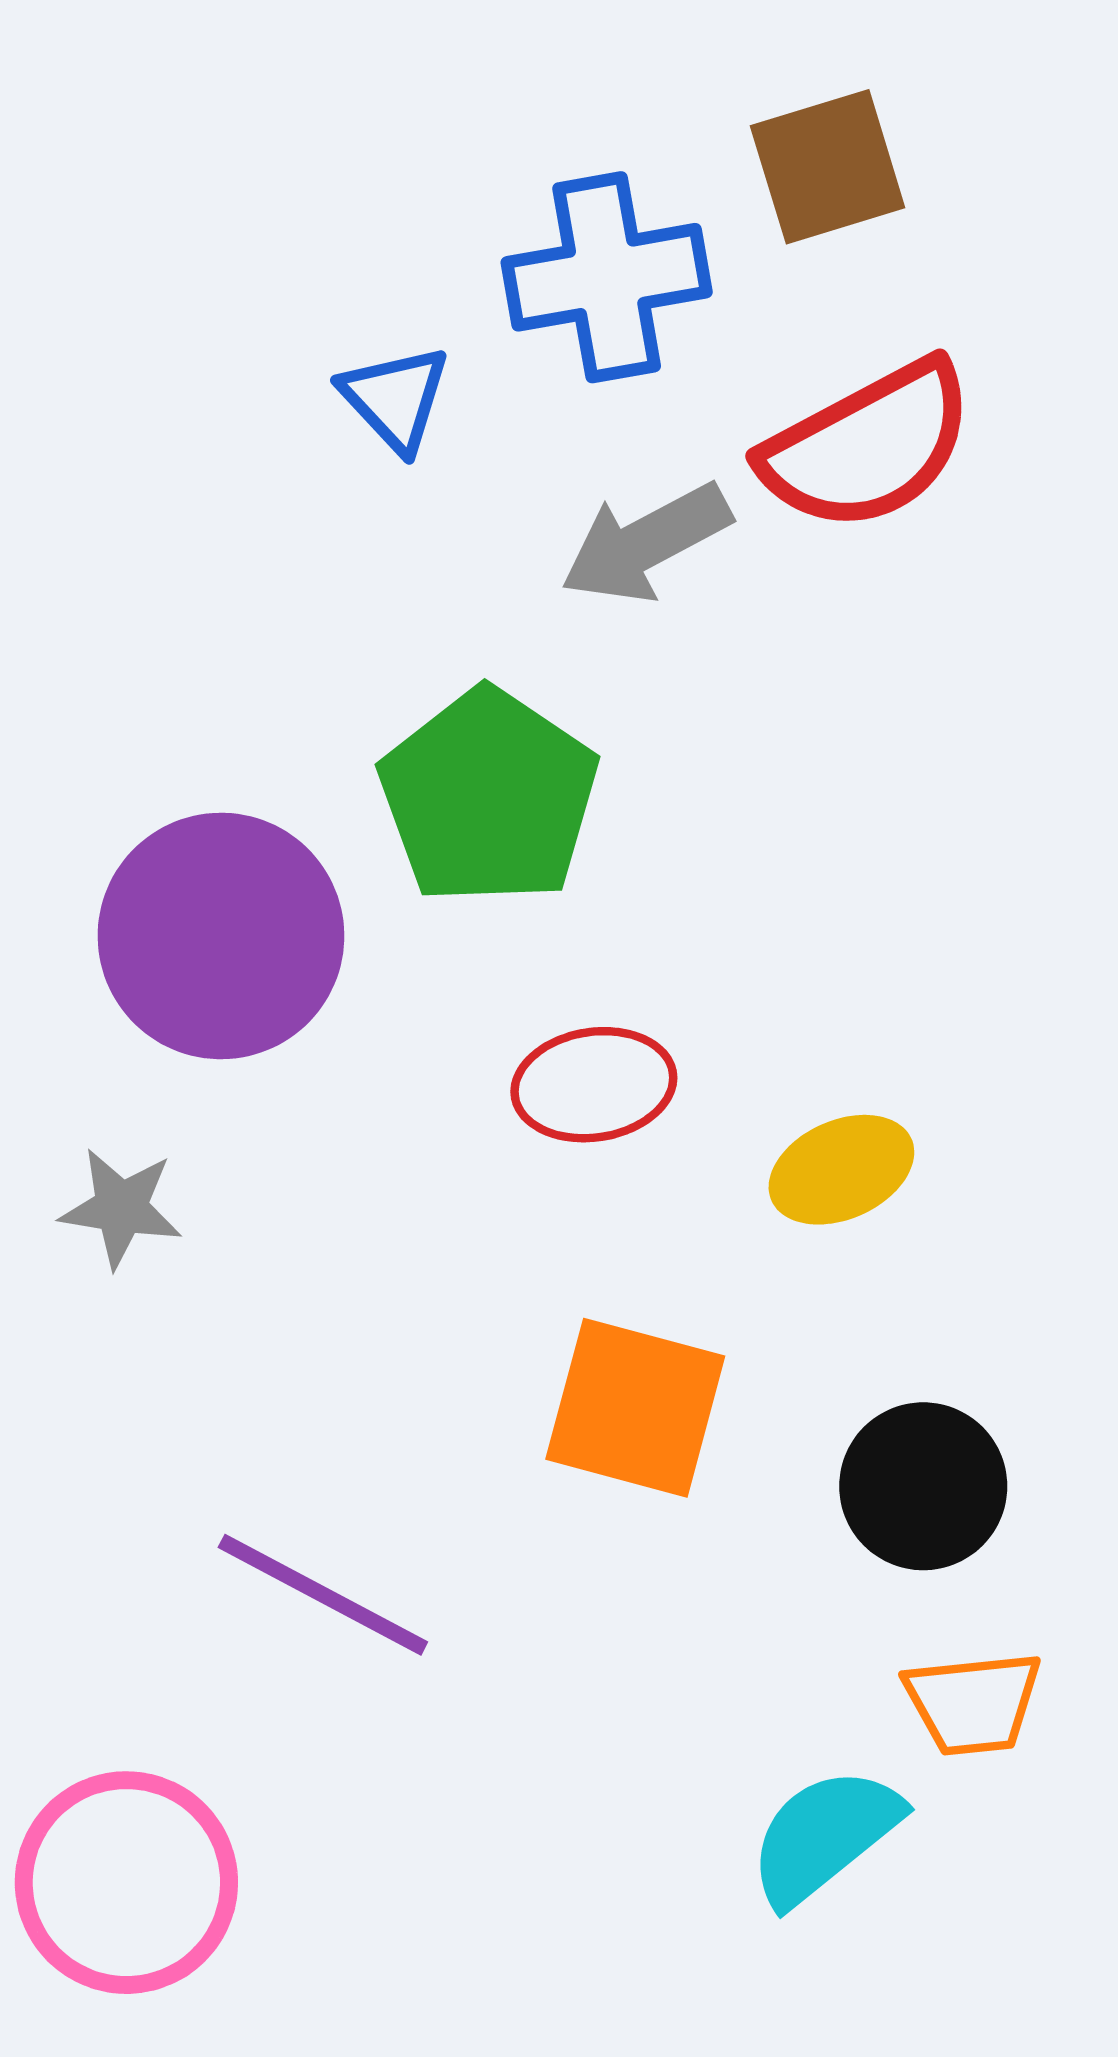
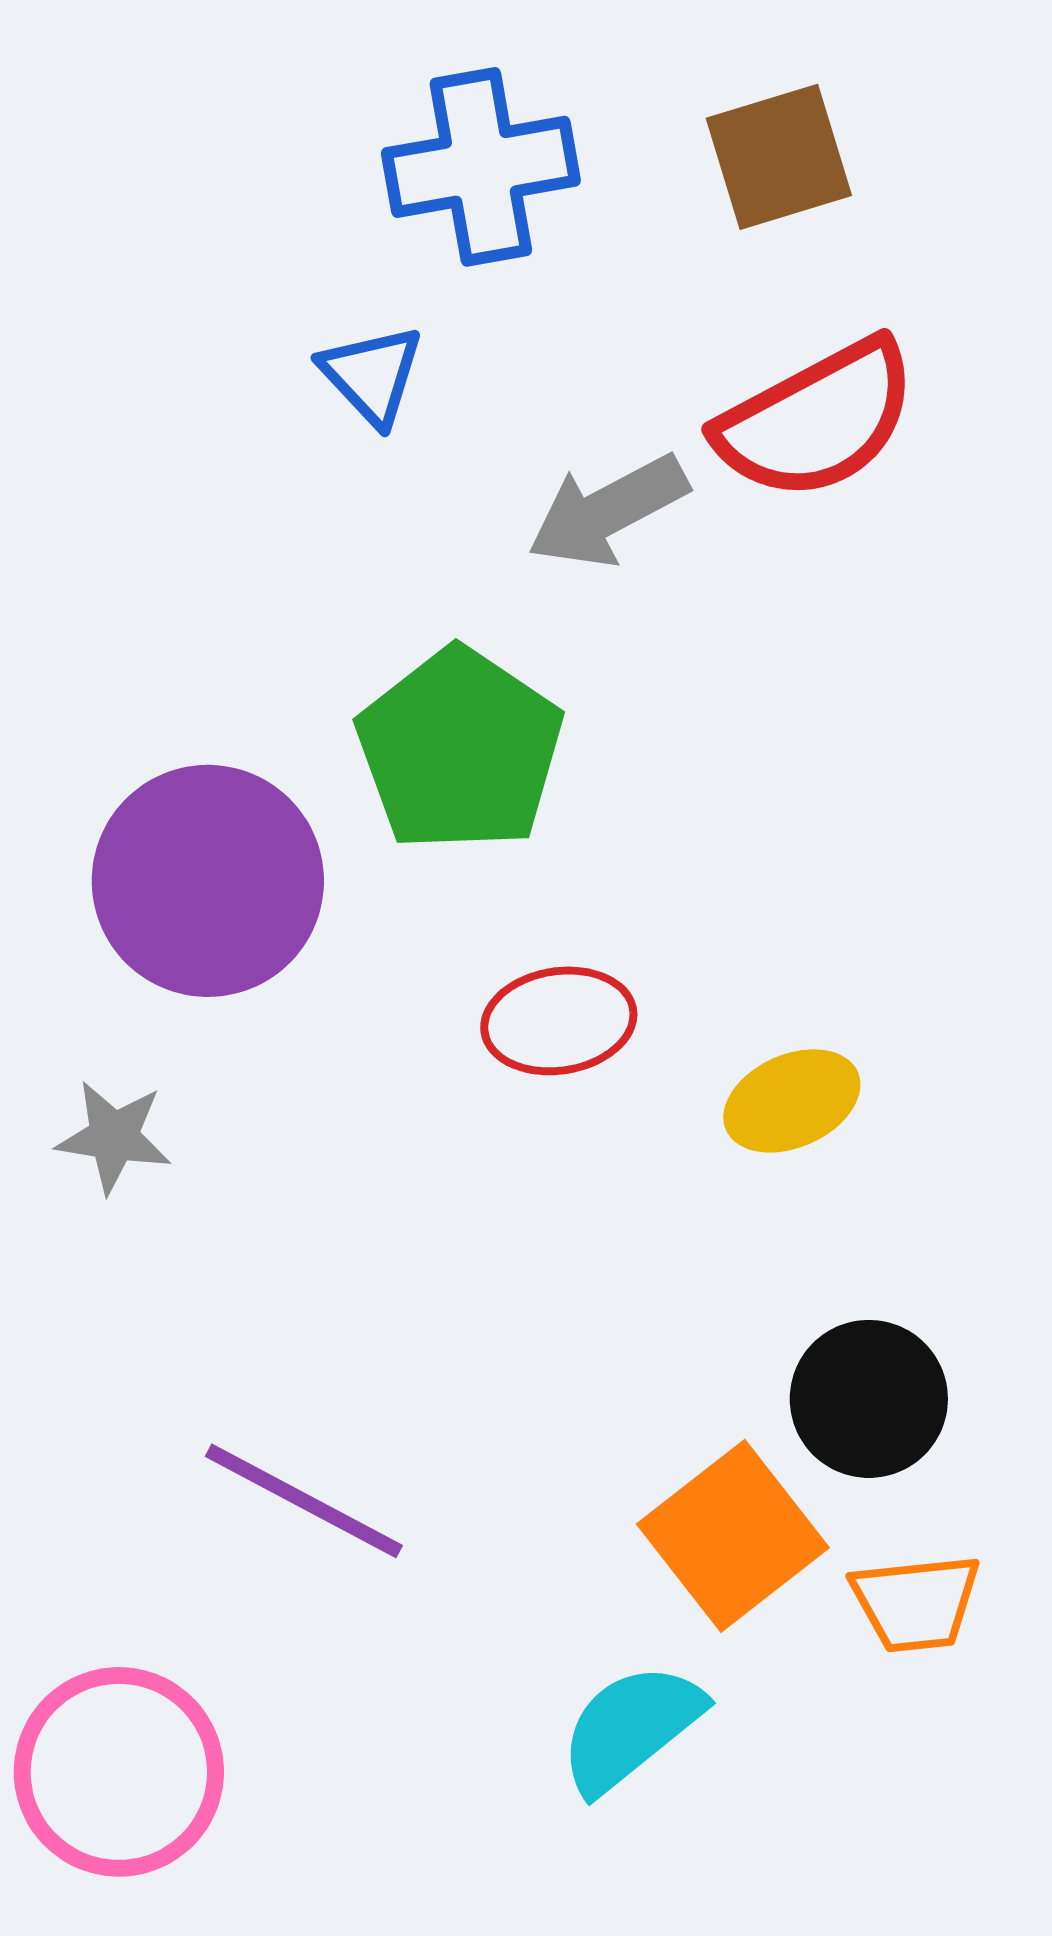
blue cross: (607, 277) -> (481, 167), moved
orange square: (635, 1408) -> (733, 1536), moved, turned 37
cyan semicircle: (824, 1836) -> (631, 1728), moved

